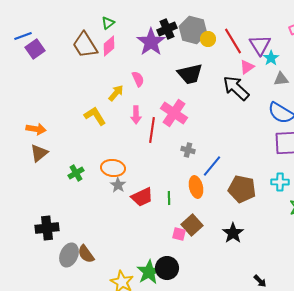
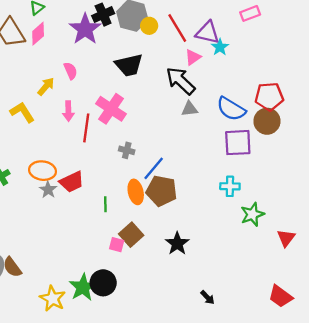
purple triangle: (260, 45) -> (207, 33), turned -45
gray triangle: (281, 79) -> (190, 109), moved
brown pentagon: (242, 189) -> (161, 191), moved
red trapezoid: (142, 197) -> (72, 182), moved

